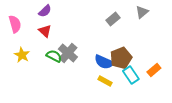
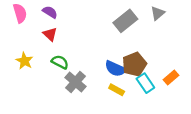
purple semicircle: (45, 11) -> (50, 12), turned -104
gray rectangle: (113, 19) -> (125, 21), size x1.5
pink semicircle: (15, 24) -> (20, 13), moved
gray cross: (68, 53) -> (75, 82), moved

